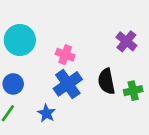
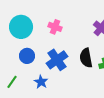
pink cross: (65, 55) -> (55, 27), moved
blue circle: (13, 84) -> (27, 56), moved

